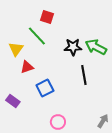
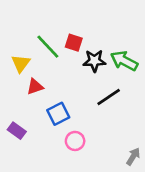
red square: (47, 17) -> (74, 43), moved
black line: (84, 75) -> (109, 97), turned 66
pink circle: (58, 122) -> (75, 141), moved

